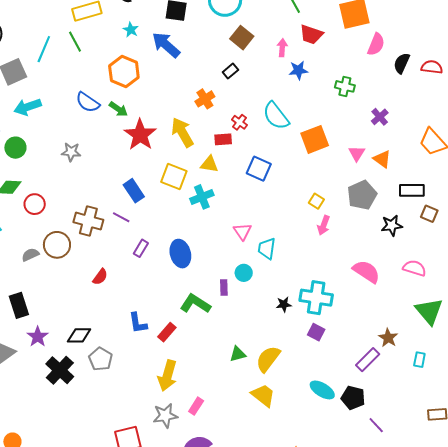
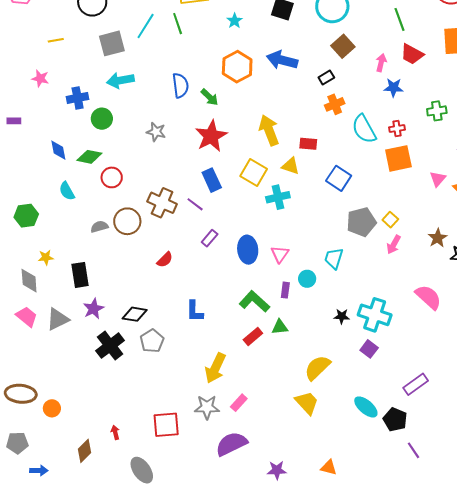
blue arrow: (166, 45) -> (282, 60), moved, turned -36
orange hexagon: (124, 72) -> (237, 67), moved
green cross: (345, 86) -> (437, 111), turned -30
orange cross: (205, 99) -> (335, 104), moved
blue semicircle: (88, 102) -> (180, 86), turned -140
red cross: (239, 122) -> (397, 128), moved, turned 35
red star: (140, 135) -> (211, 136), moved
gray pentagon: (362, 195) -> (361, 222), moved
pink triangle: (242, 231) -> (280, 254), moved
red rectangle: (167, 332) -> (253, 337), moved
brown star: (388, 338) -> (438, 238), moved
green triangle: (238, 354) -> (280, 327), moved

